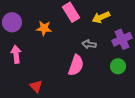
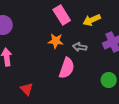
orange star: (44, 28) -> (56, 41), moved
green circle: (118, 66) -> (109, 80), moved

